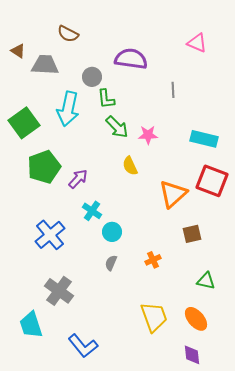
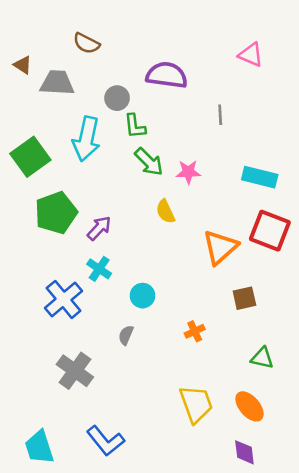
cyan cross: (92, 211) -> (99, 269), moved
gray semicircle: (111, 263) -> (126, 335), moved
cyan trapezoid: (31, 325) -> (39, 447), moved

